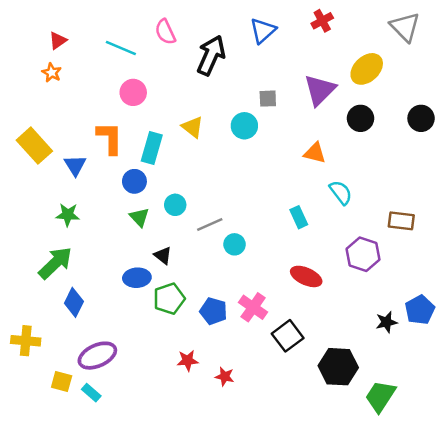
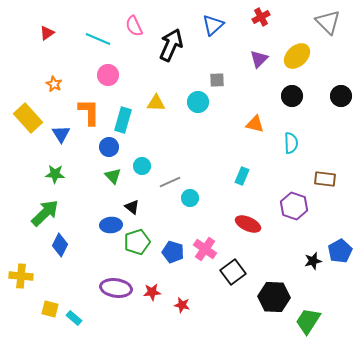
orange star: (52, 73) -> (54, 84), moved
purple triangle: (320, 90) -> (259, 59), moved, size x0.7
yellow triangle: (192, 127) -> (156, 103), turned -36
cyan semicircle: (341, 192) -> (291, 143), moved, turned 35
cyan rectangle: (299, 217) -> (242, 176), turned 48
purple ellipse: (97, 356) -> (116, 288), moved, turned 32

